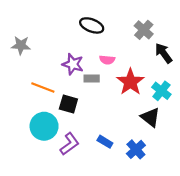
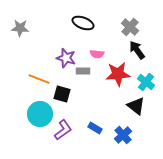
gray star: (21, 45) -> (20, 28), moved
black arrow: (164, 53) -> (137, 50), moved
red star: (130, 82) -> (118, 74), turned 30

